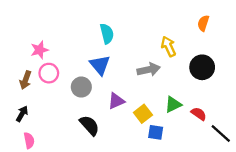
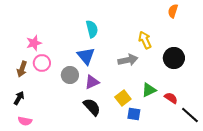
orange semicircle: (203, 23) -> (173, 11), moved
purple triangle: (116, 101) -> (92, 82), moved
black semicircle: (89, 125) -> (92, 107), moved
pink semicircle: (29, 140) -> (25, 121), turned 112

